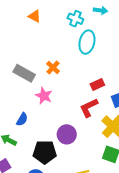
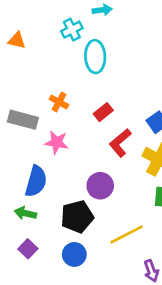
cyan cross: (75, 19) -> (72, 30), turned -35
red rectangle: (97, 84) -> (103, 112), moved
blue semicircle: (22, 119) -> (36, 181), size x1.6

